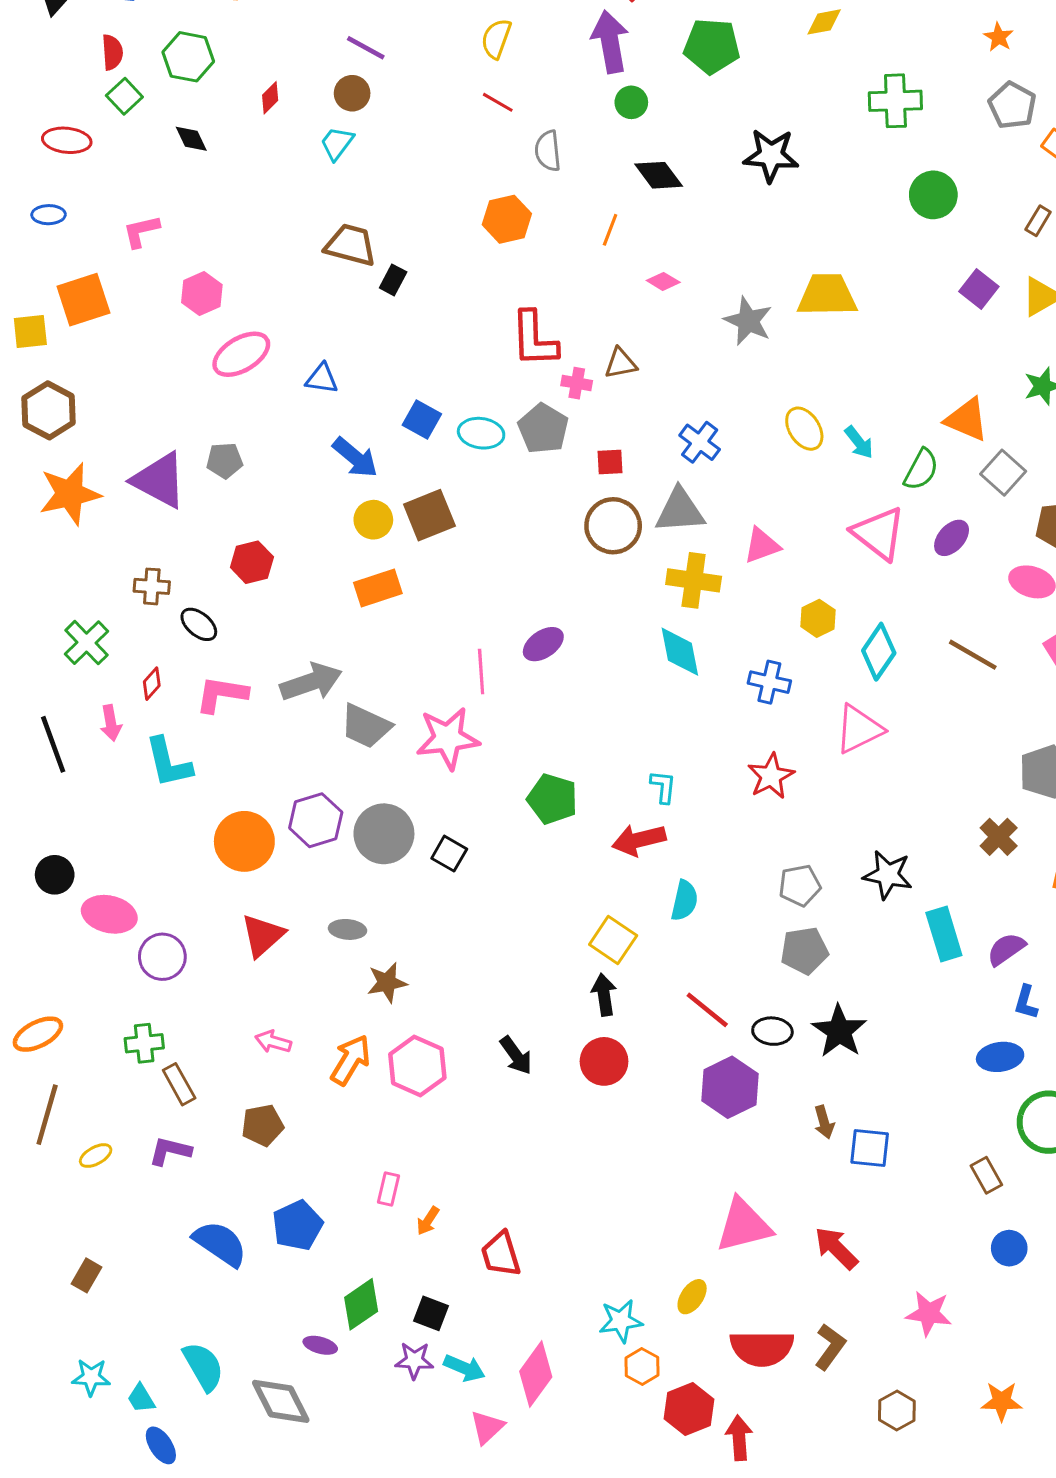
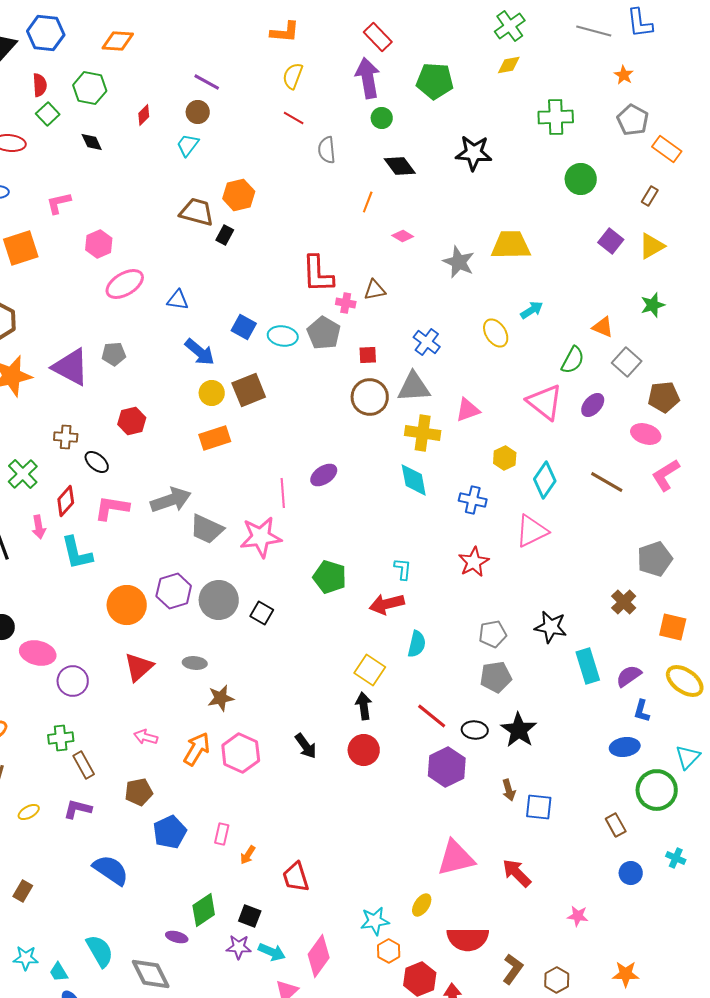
orange hexagon: (507, 219) -> (239, 195), moved
orange triangle: (967, 420) -> (603, 327), size x0.7
cyan arrow: (859, 442) -> (532, 310), moved, turned -85
red diamond: (152, 684) -> (66, 501), size x1.4
blue pentagon: (297, 1225) -> (170, 832), moved
pink star: (929, 1313) -> (578, 916), size x0.7
brown L-shape: (830, 1347) -> (513, 969), moved

